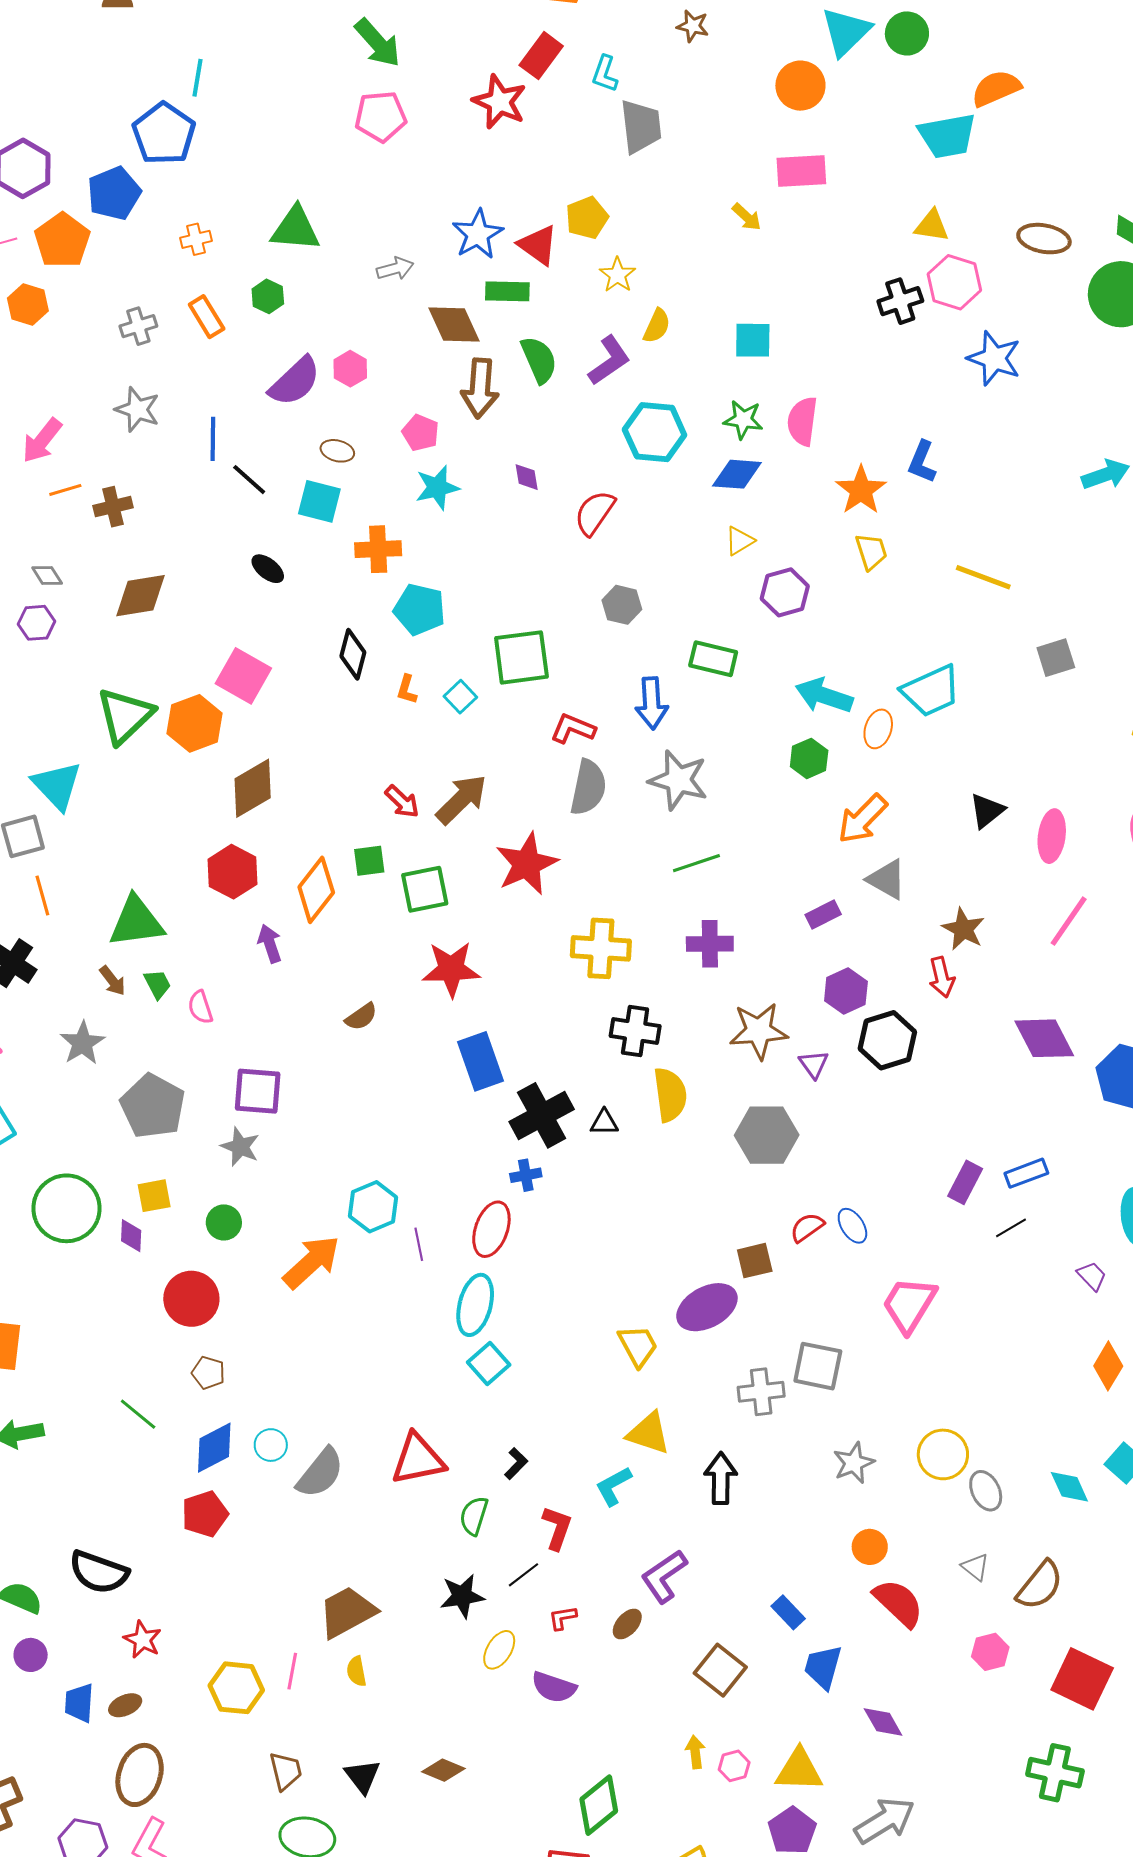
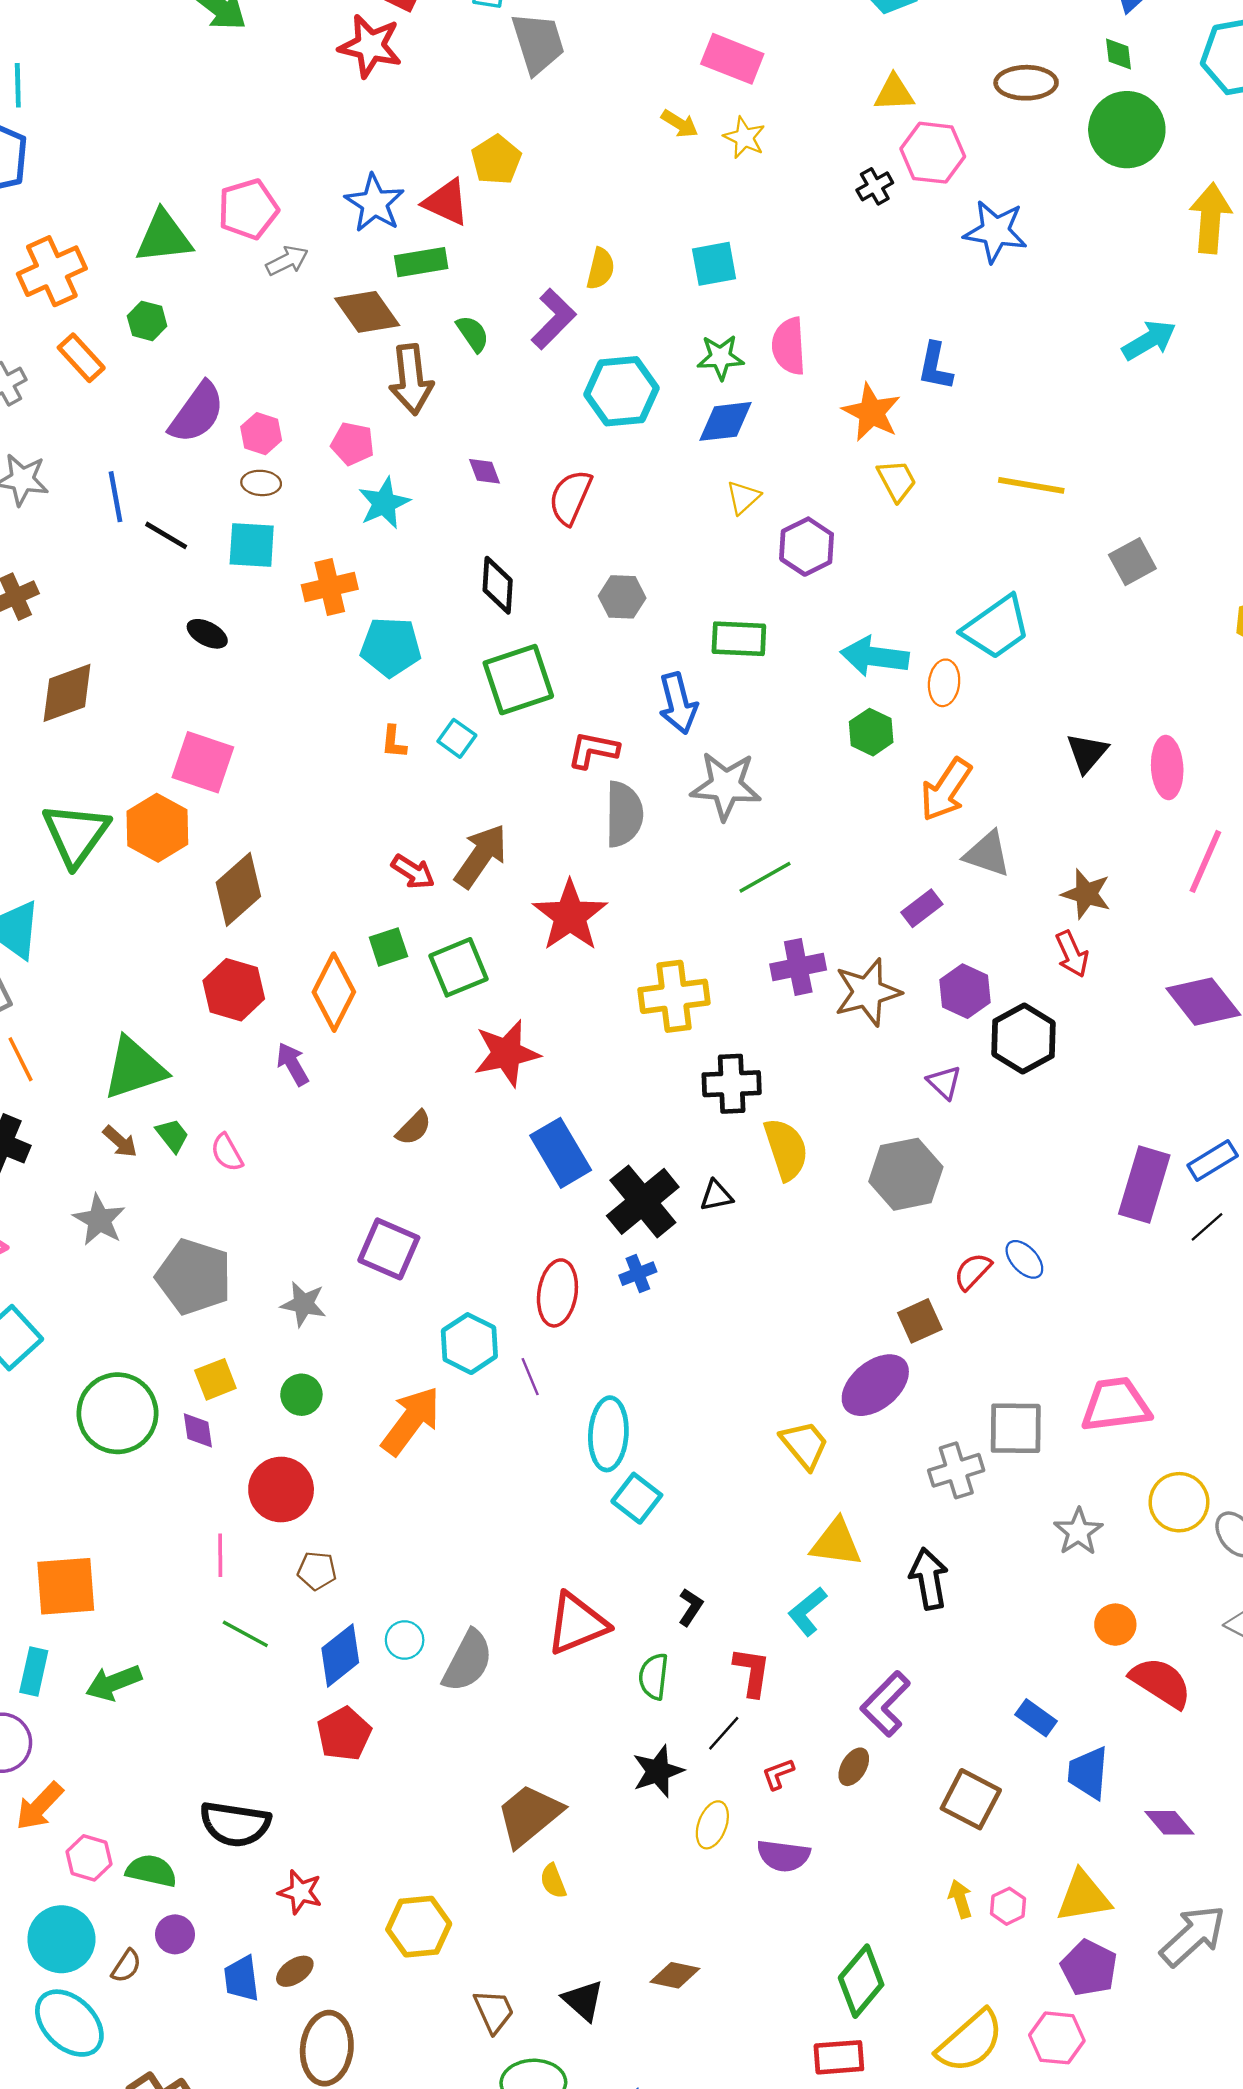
pink pentagon: (381, 116) -> (248, 209), moved
pink rectangle: (801, 171) -> (732, 59), turned 36
orange cross: (196, 239) -> (52, 271), size x1.8
yellow star: (618, 275) -> (744, 138), moved
black cross: (900, 301) -> (875, 186), size x0.7
green semicircle: (539, 360) -> (473, 334), size x0.7
pink hexagon: (350, 369) -> (261, 434), moved
black diamond: (353, 654) -> (498, 585), moved
brown star: (759, 1031) -> (868, 992), moved
purple square: (258, 1091) -> (389, 1249), moved, turned 30
purple rectangle: (965, 1182) -> (1144, 1185), size x1.5
red ellipse: (491, 1229) -> (557, 1293), moved
pink trapezoid: (909, 1305) -> (1116, 1405), moved, turned 62
pink line: (292, 1671) -> (220, 1555), moved

